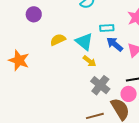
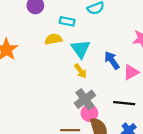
cyan rectangle: (107, 28) -> (67, 21), moved
pink circle: (129, 94) -> (89, 113), moved

